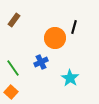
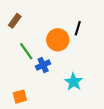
green line: (13, 68) -> (26, 51), moved
orange square: (11, 92) -> (20, 97), moved, turned 32

